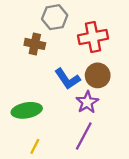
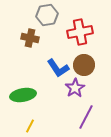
purple line: (84, 136) -> (86, 117), moved

